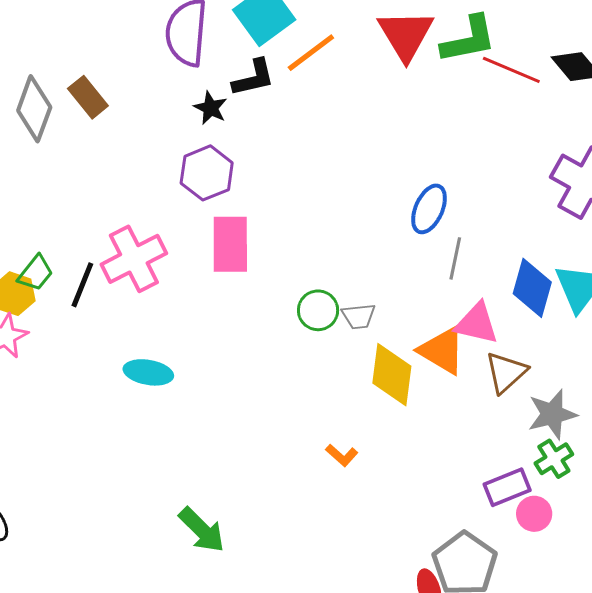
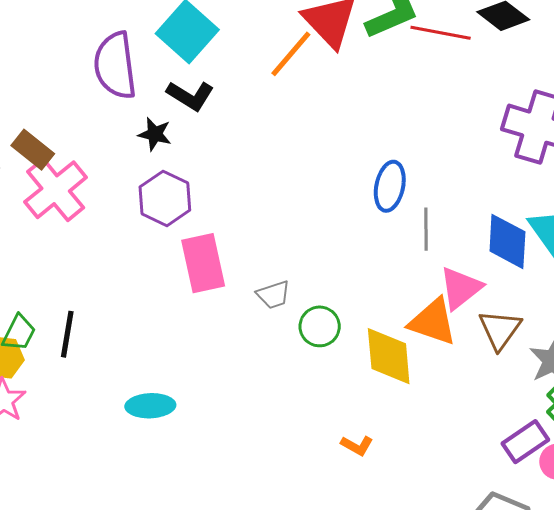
orange line: (311, 53) -> (291, 54), moved
black L-shape: (253, 78) -> (190, 96), turned 57
pink cross: (134, 259) -> (56, 190), moved
green circle: (318, 310) -> (320, 326), moved
gray trapezoid: (359, 316) -> (273, 295), moved
pink triangle: (477, 323) -> (461, 288), turned -39

